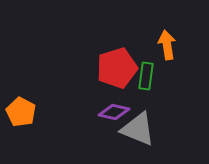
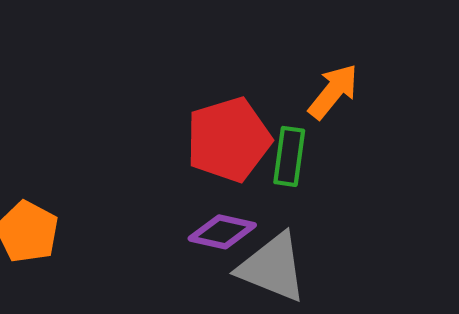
orange arrow: (167, 45) -> (333, 92), turned 48

